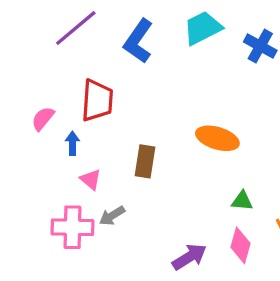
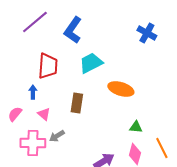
cyan trapezoid: (203, 28) -> (91, 63), moved
pink semicircle: (43, 119) -> (15, 114), moved

